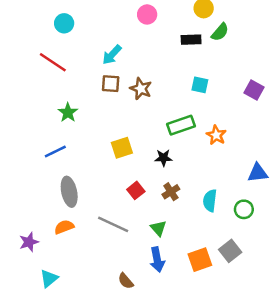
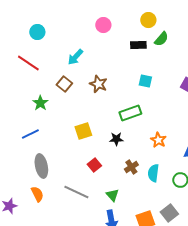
brown square: (111, 84) -> (64, 84), moved, turned 35
orange star: (216, 135) -> (158, 140), moved
brown cross: (171, 192) -> (131, 167), moved
orange semicircle: (64, 227) -> (37, 194), turned 84

